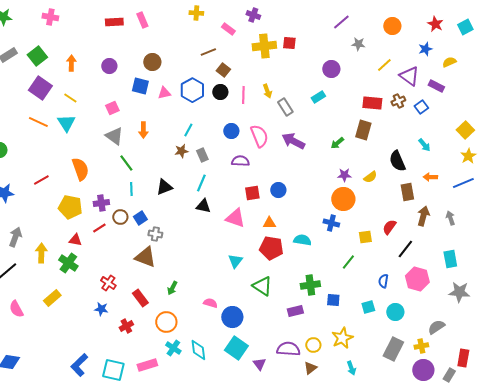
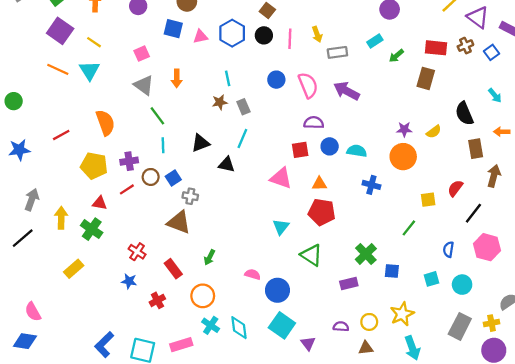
gray rectangle: (285, 107) -> (337, 52), turned -66
cyan line: (188, 130) -> (228, 78), turned -40
green arrow: (337, 143) -> (396, 56), moved
purple semicircle: (240, 161) -> (314, 123), moved
black triangle: (203, 206) -> (227, 165), moved
blue cross: (331, 223) -> (371, 185), moved
cyan semicircle: (302, 240) -> (357, 151), moved
green cross: (310, 285) -> (366, 254), turned -36
pink semicircle: (16, 309) -> (33, 312), moved
purple semicircle: (288, 349) -> (341, 326), size x0.6
brown triangle: (310, 368) -> (366, 348), turned 32
cyan arrow: (351, 368) -> (412, 348), size x1.5

